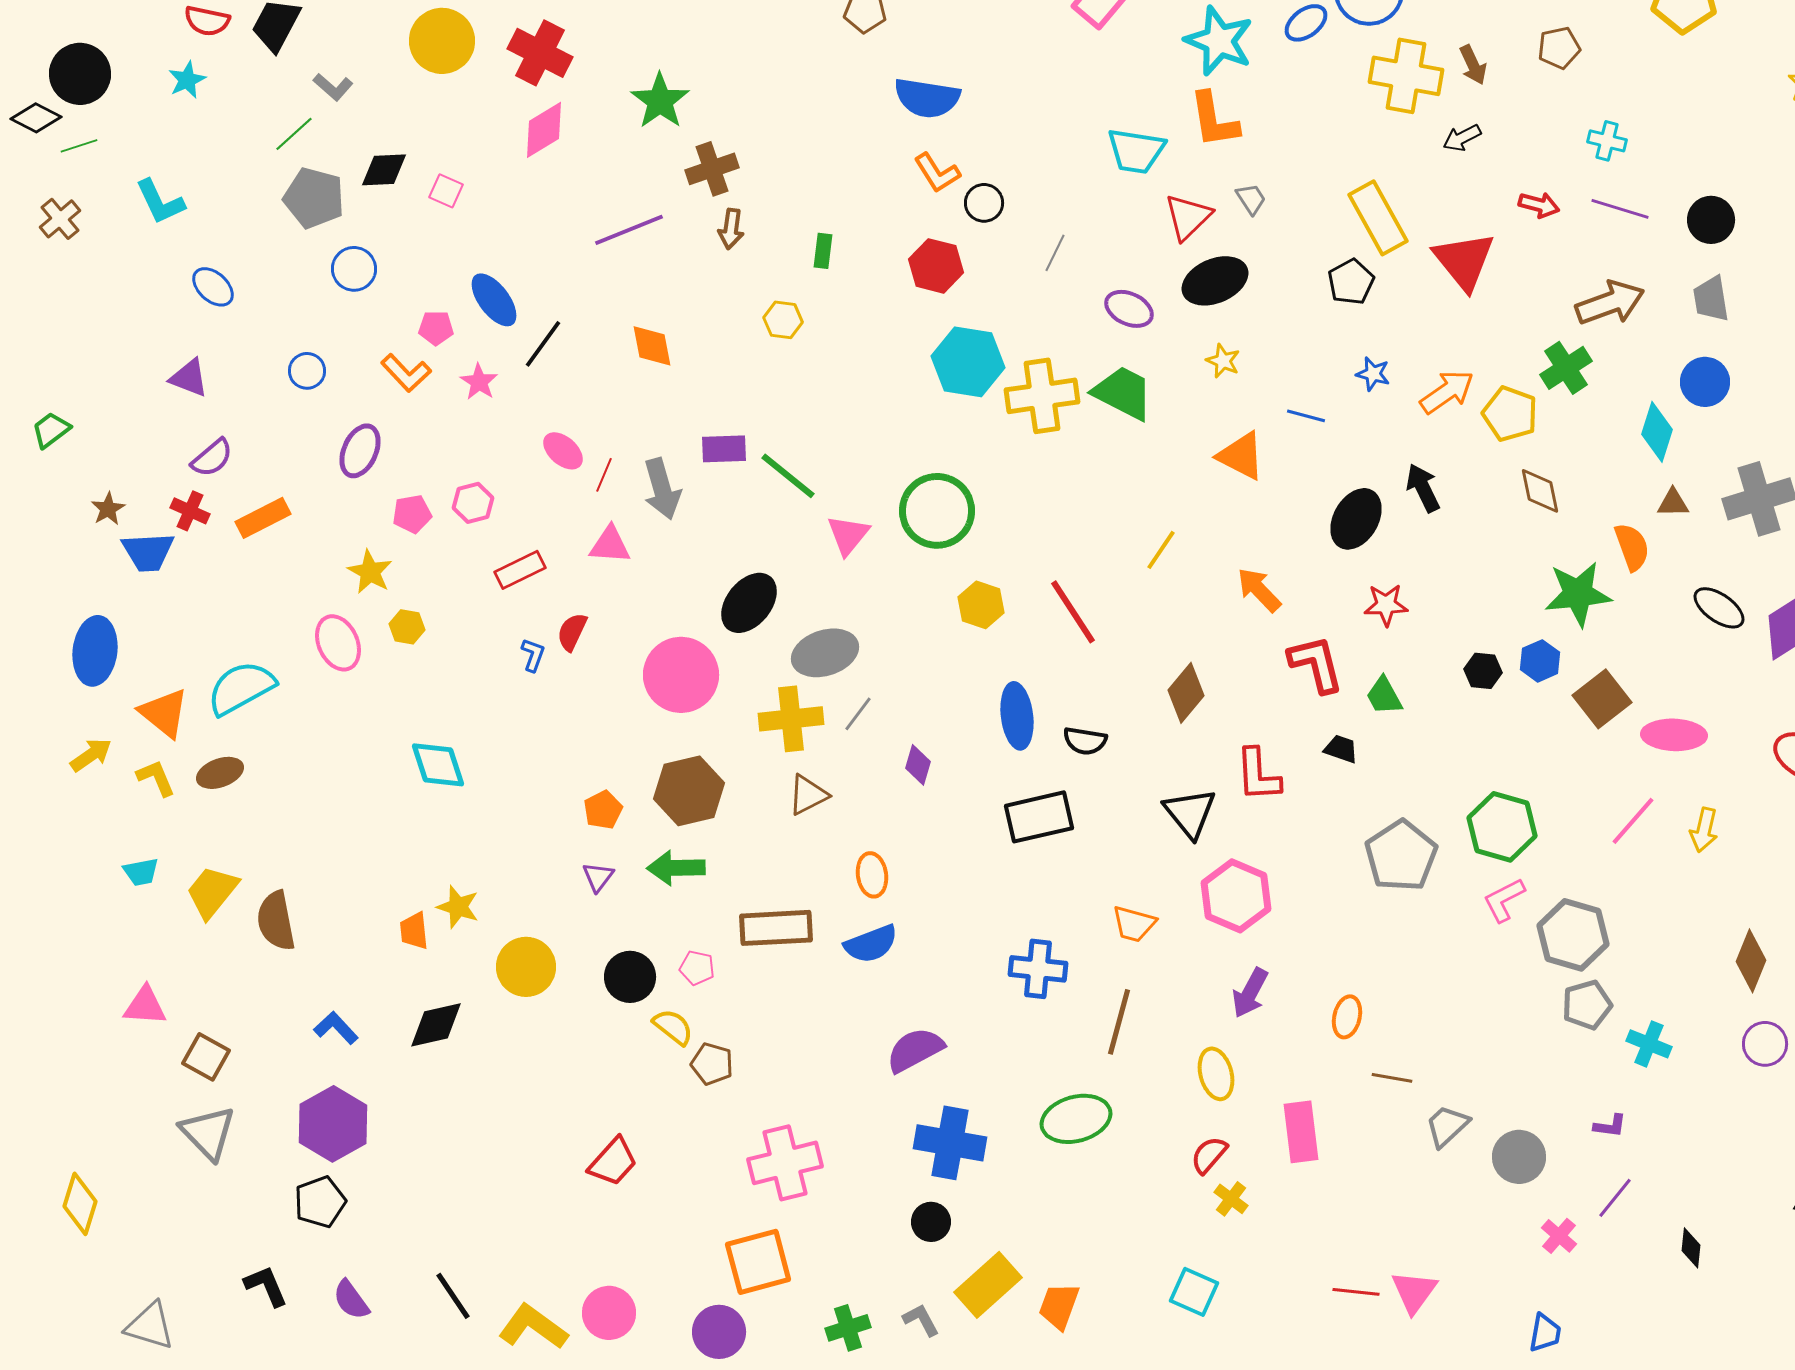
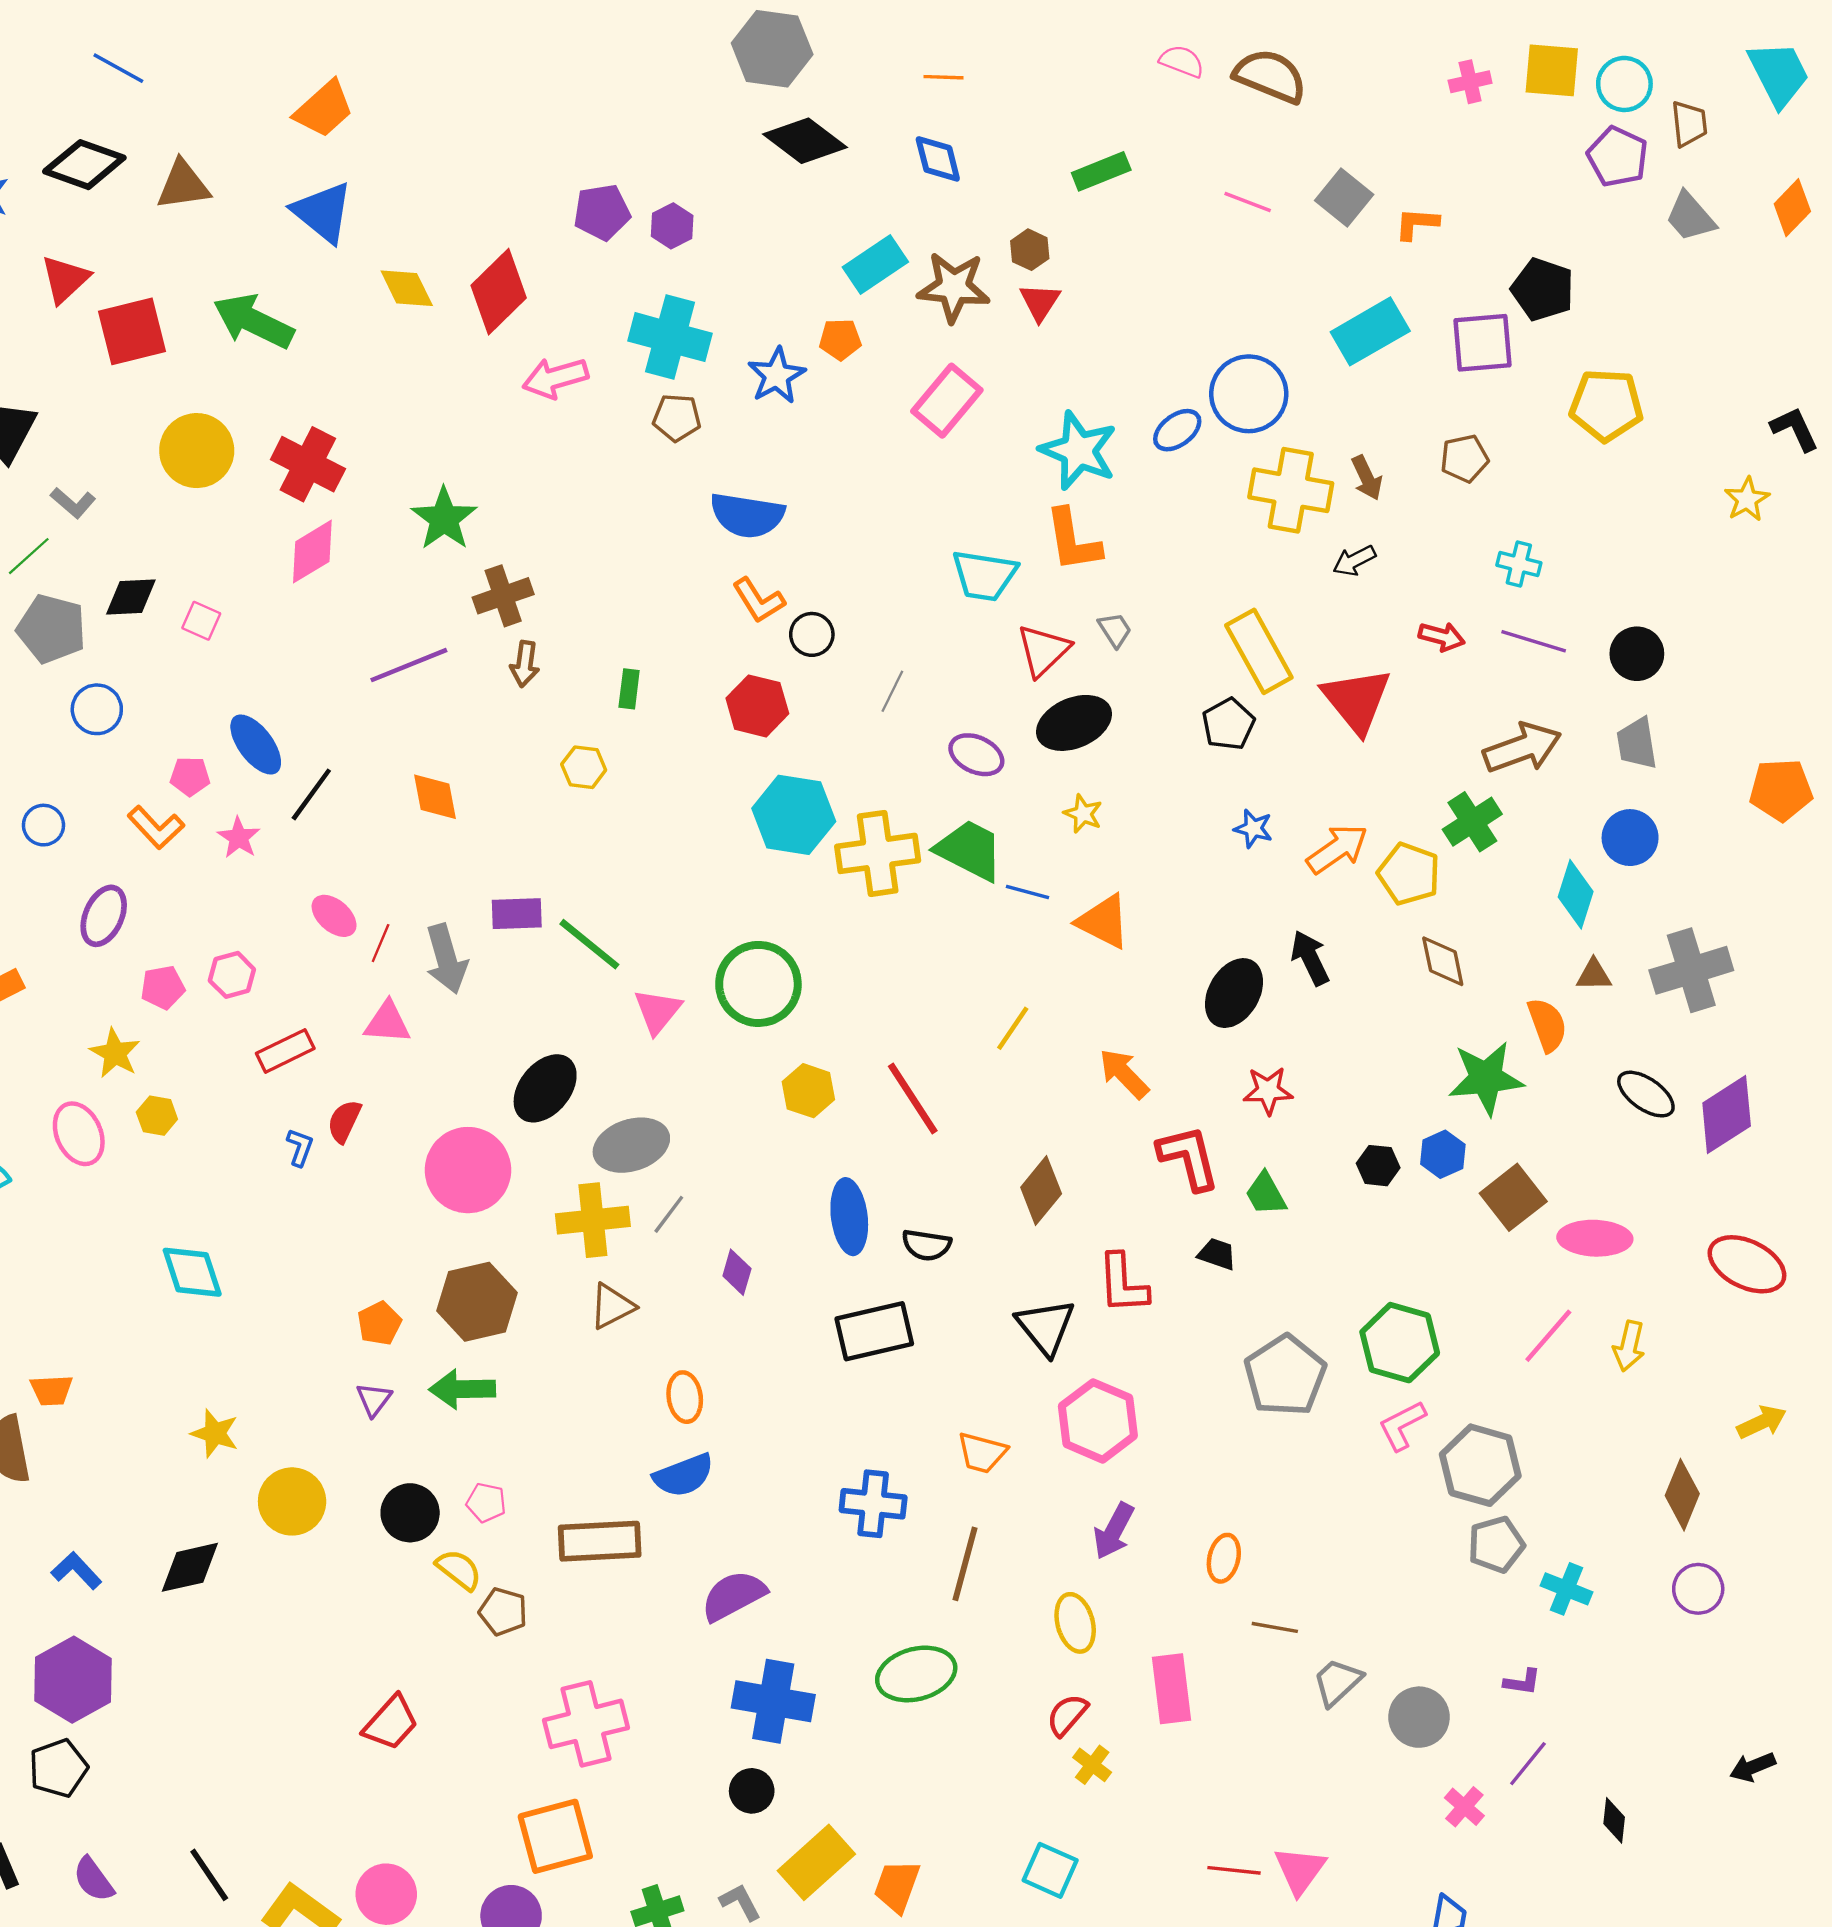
blue line: (1306, 416) -> (1027, 892), moved
brown rectangle: (776, 928) -> (600, 1541), moved
orange trapezoid: (414, 931) -> (51, 1390), moved, turned -87

